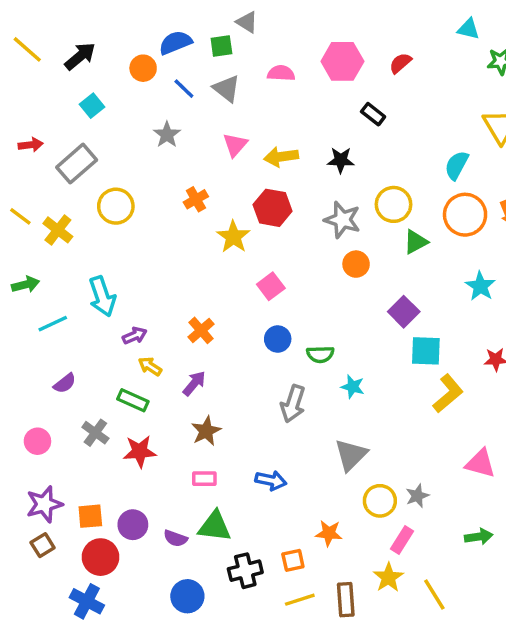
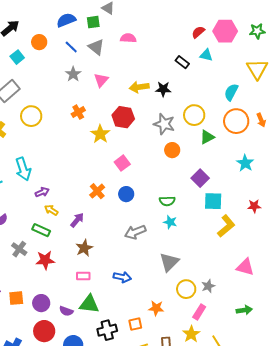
cyan triangle: (468, 29) -> (206, 55), moved
pink hexagon: (342, 61) -> (225, 31), moved
orange circle: (143, 68) -> (39, 42), moved
gray star: (167, 135) -> (73, 74), moved
yellow arrow: (281, 157) -> (139, 87), moved
orange cross: (201, 330) -> (97, 191), moved
green semicircle: (320, 354) -> (167, 201), moved
gray arrow: (293, 404) -> (135, 232), turned 50
red circle: (101, 557) -> (44, 331), moved

